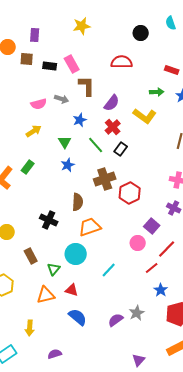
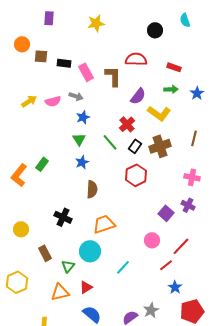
purple rectangle: (35, 35) -> (49, 18), moved
pink rectangle: (72, 64) -> (86, 72), moved
red rectangle: (172, 70) -> (174, 67), moved
brown L-shape: (87, 86) -> (113, 76), moved
purple semicircle: (112, 103) -> (138, 96), moved
blue star: (80, 120) -> (83, 117), moved
yellow arrow: (34, 131) -> (29, 101), moved
brown cross: (105, 179) -> (160, 146), moved
red hexagon: (130, 193) -> (136, 175), moved
brown semicircle: (78, 202) -> (92, 189), moved
purple square: (152, 226) -> (166, 213), moved
red triangle: (72, 290) -> (86, 287), turned -48

